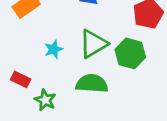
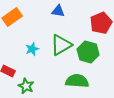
green semicircle: (92, 84) -> (77, 81), moved

